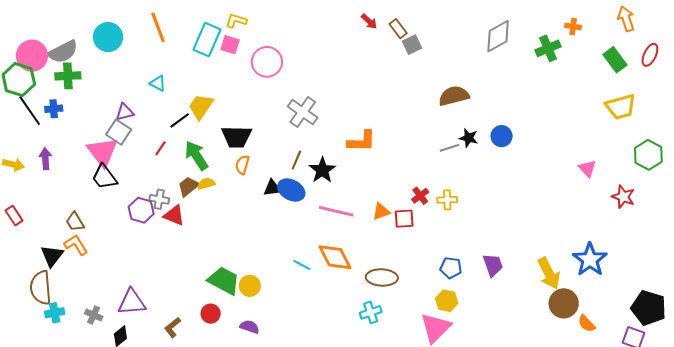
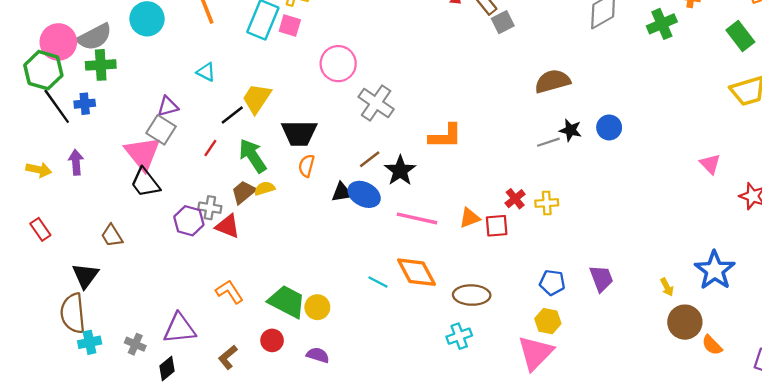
pink circle: (267, 62) -> (338, 64), moved
brown line: (296, 160) -> (370, 159), turned 30
orange L-shape: (76, 245) -> (229, 292), moved
yellow arrow: (549, 273) -> (667, 287), size x0.5

